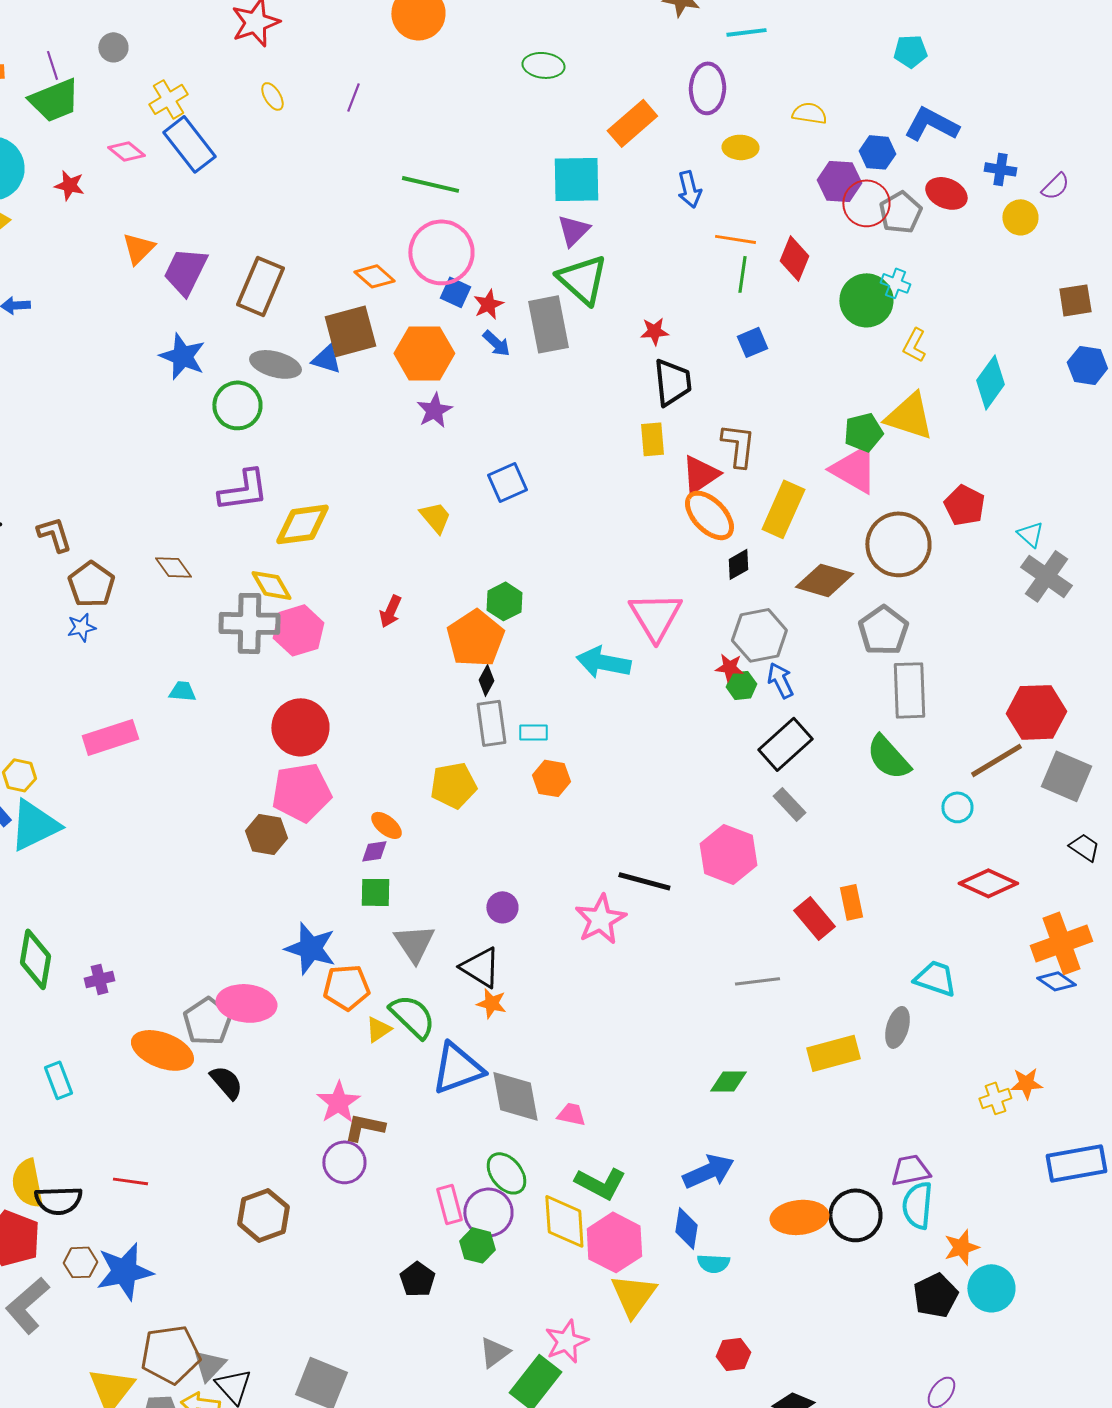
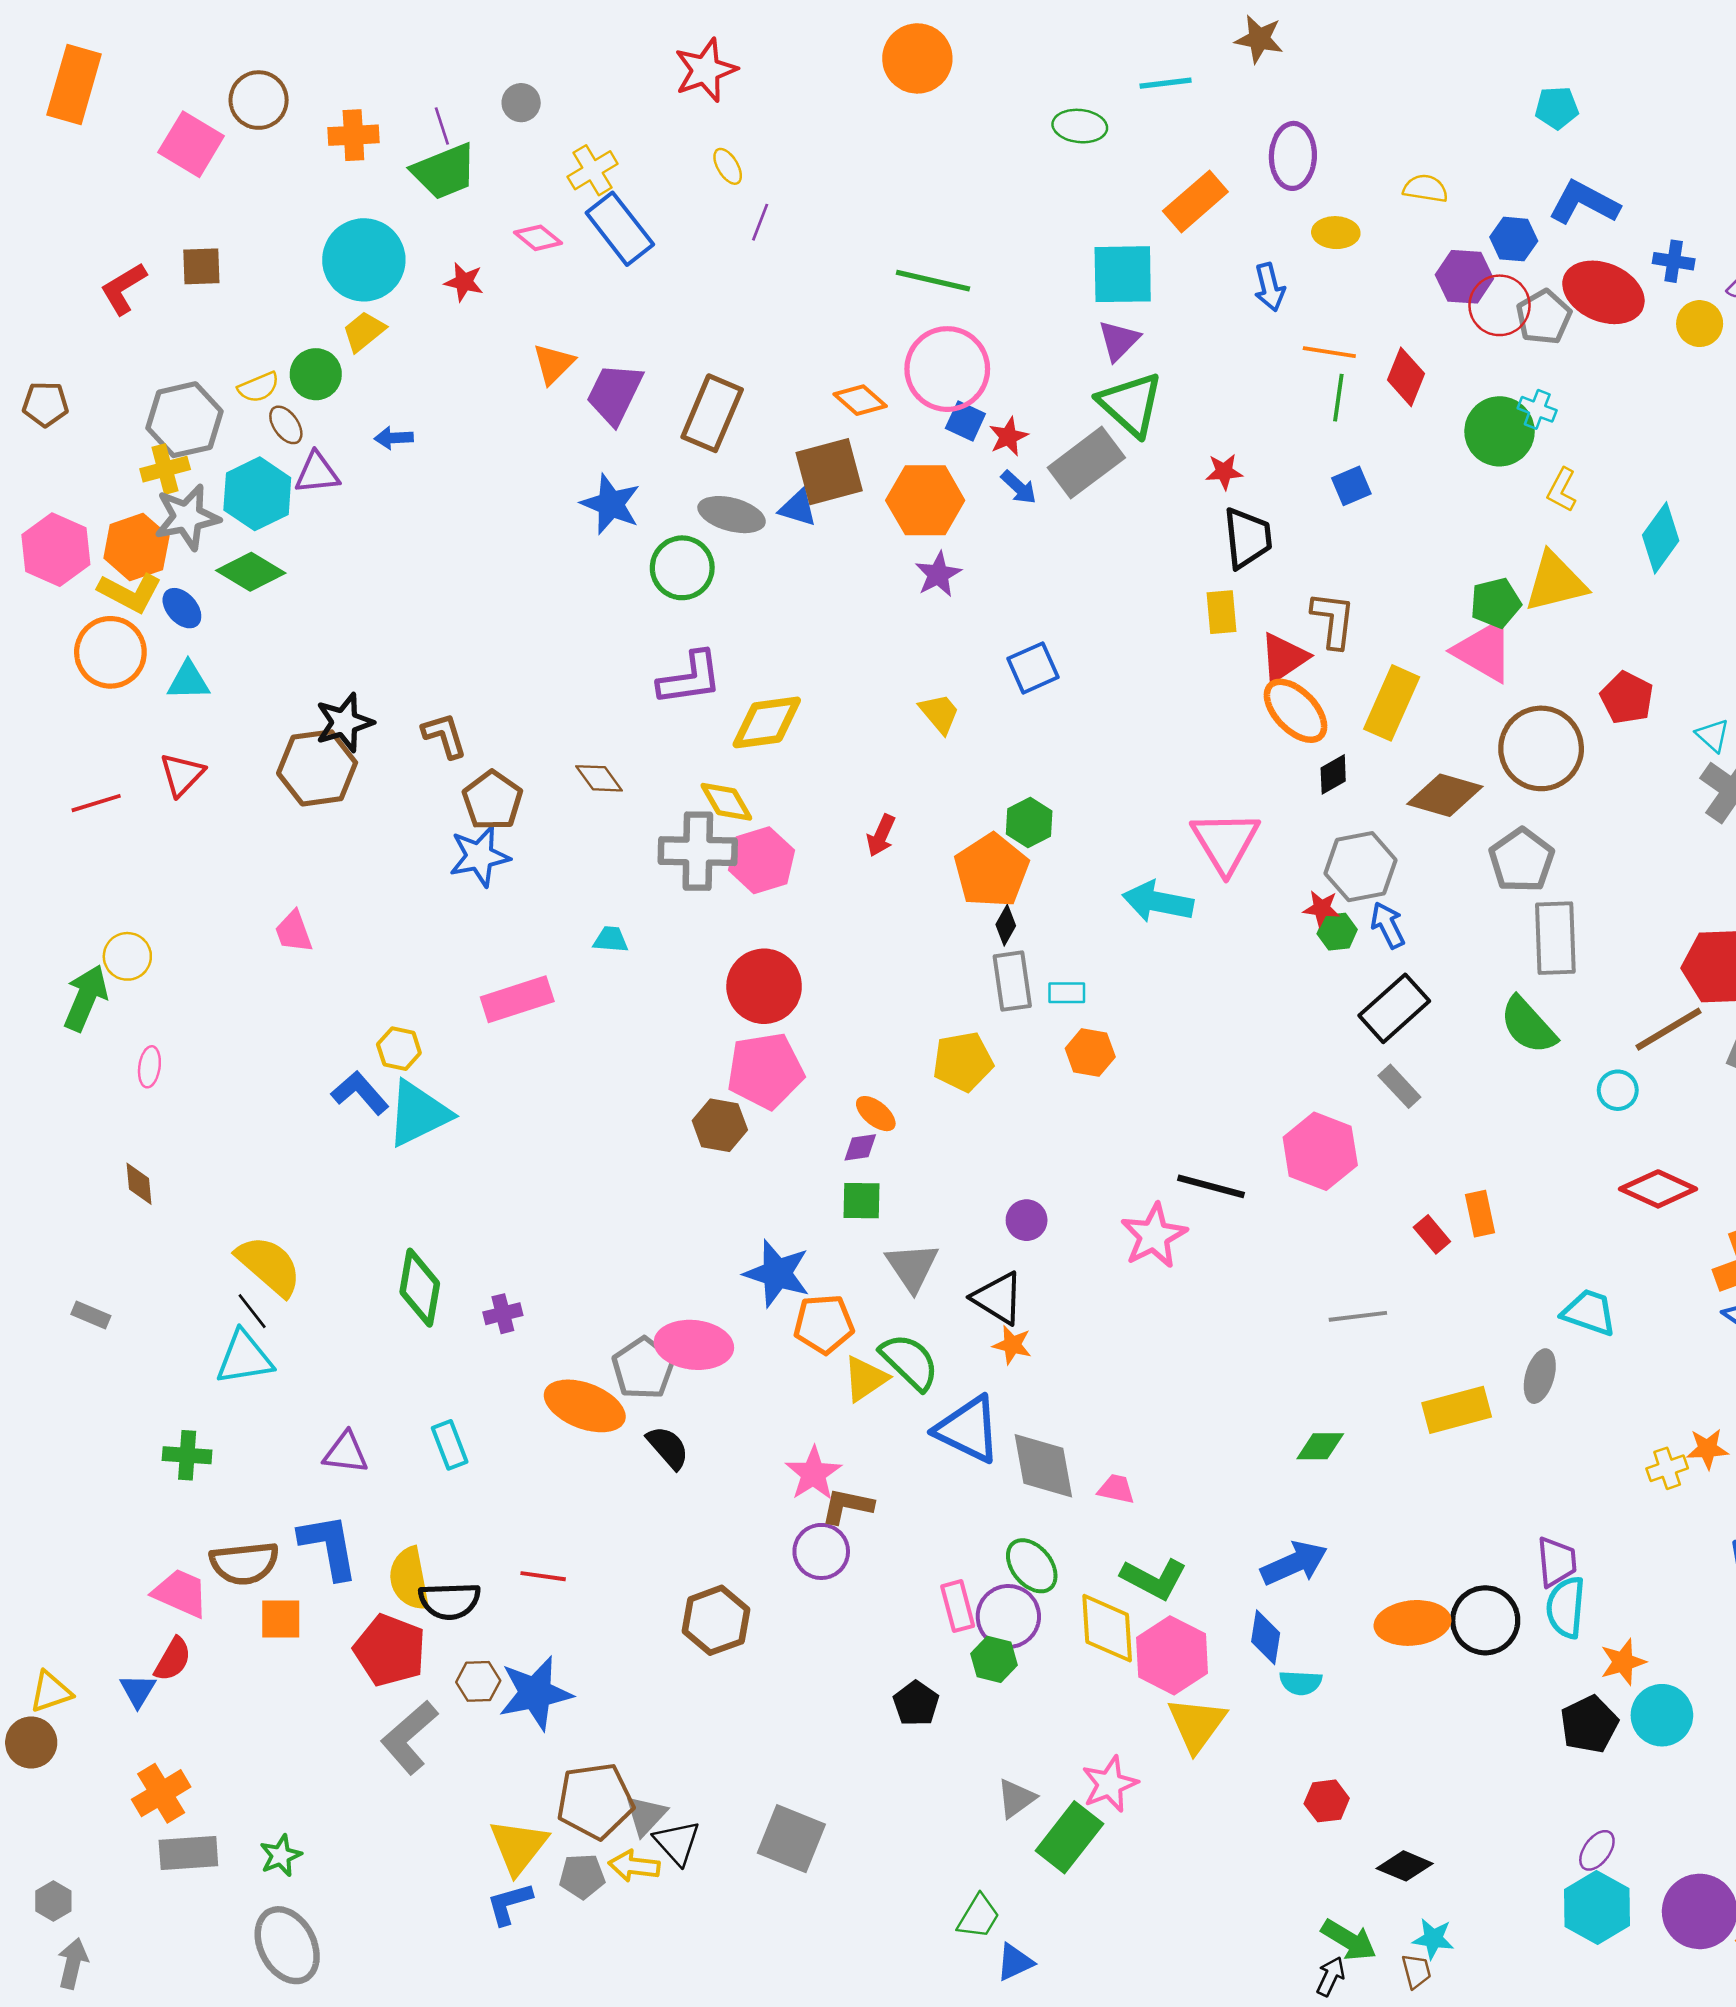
cyan line: (746, 32) -> (1166, 83), moved
purple line: (353, 97) -> (760, 222), moved
red ellipse: (946, 193) -> (1603, 292), size x1.5
gray rectangle: (548, 324) -> (1086, 463), turned 64
yellow triangle: (909, 416) -> (1555, 582), turned -32
blue star: (81, 627) -> (479, 856), size x1.6
red rectangle: (814, 918) -> (1432, 1234), size x0.7
yellow triangle: (378, 1029) -> (865, 1379), size x1.4
blue triangle: (457, 1068) -> (968, 1429), turned 46
purple trapezoid: (910, 1170) -> (1557, 1562), turned 96

